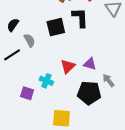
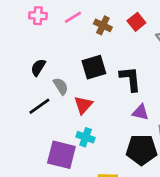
black L-shape: (80, 18) -> (130, 79), moved
red triangle: (68, 66) -> (83, 105), moved
purple square: (27, 93) -> (61, 155), size x1.6

